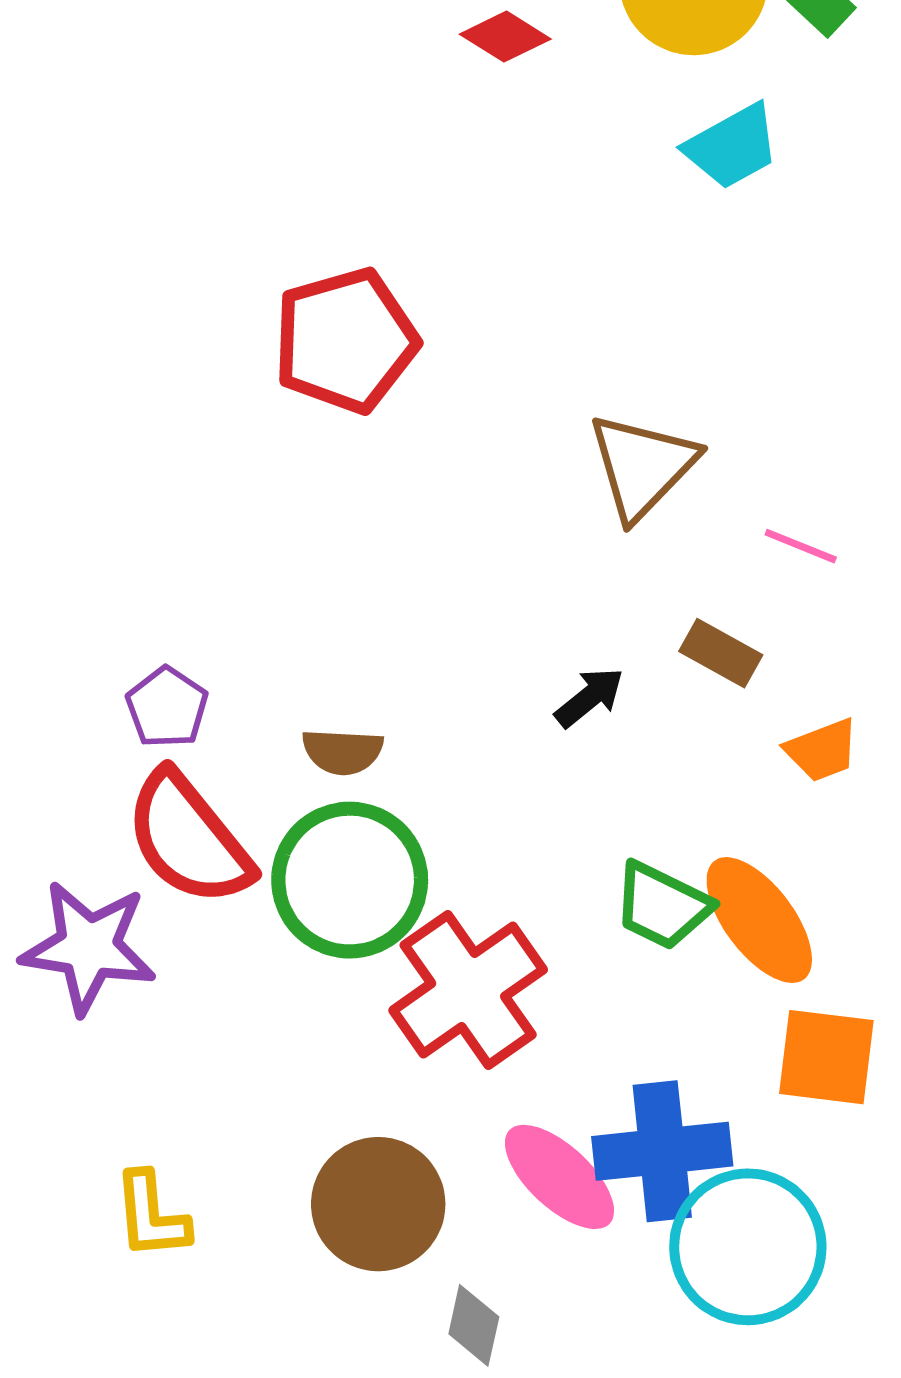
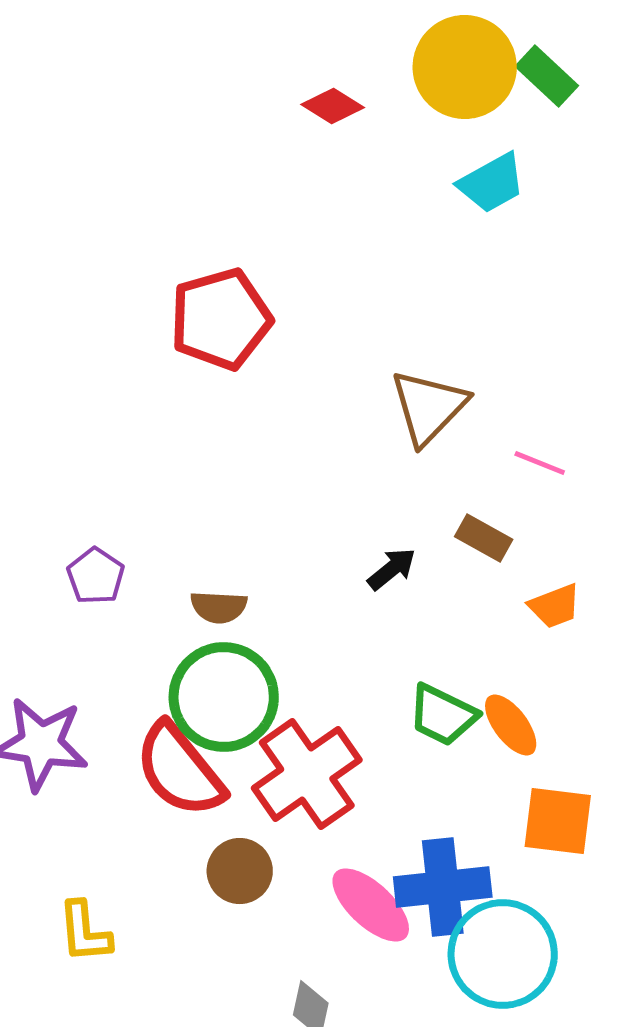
red semicircle: (188, 839) -> (180, 770), moved
orange ellipse: (759, 920) -> (511, 725), size x0.7
brown circle: (378, 1204) -> (240, 871), moved, size x0.7

